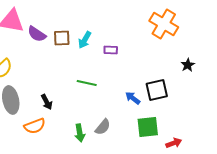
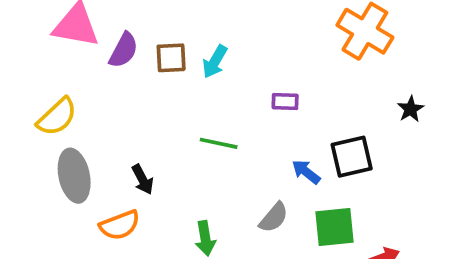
purple semicircle: (37, 34) -> (124, 50), turned -96
purple rectangle: (111, 50) -> (285, 102), moved
gray semicircle: (103, 127) -> (274, 217), moved

